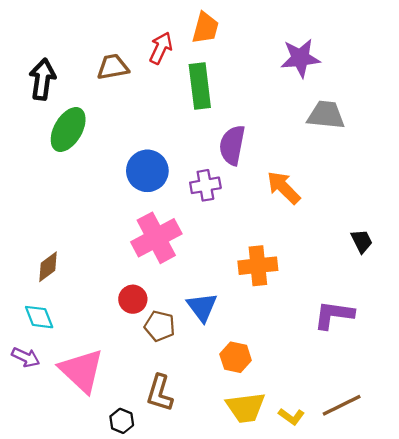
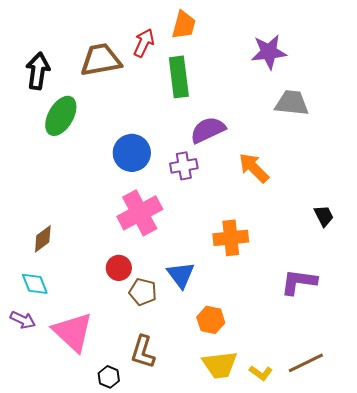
brown trapezoid: (113, 67) -> (101, 60), size x1.4
purple semicircle: (232, 145) -> (208, 130), turned 54

